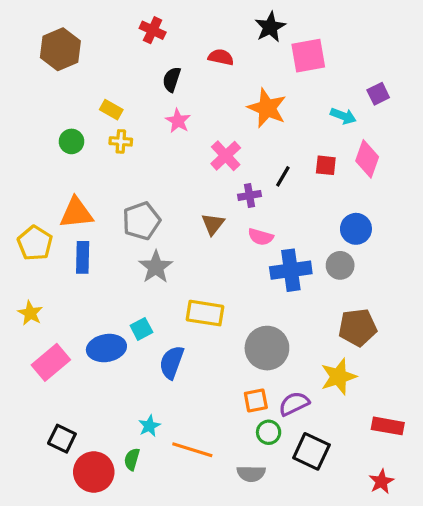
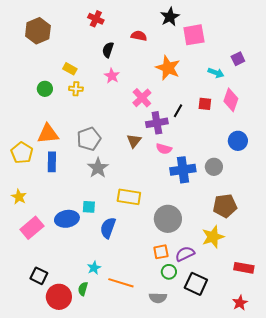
purple cross: (249, 195) -> (157, 123), size x1.5
blue circle: (356, 229) -> (238, 141), moved
cyan square: (141, 329) -> (89, 207), turned 32

